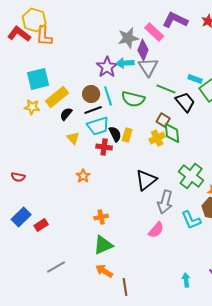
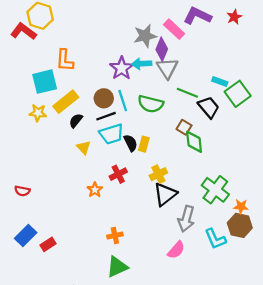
orange L-shape: (44, 36) -> (65, 60), moved
yellow cross: (157, 138) -> (158, 174), moved
red cross: (104, 147) -> (118, 174), moved, turned -35

